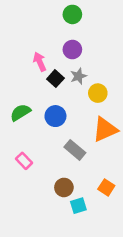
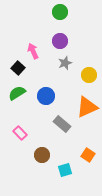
black square: (55, 79) -> (18, 68), moved
yellow circle: (98, 93) -> (89, 75), moved
brown circle: (64, 187) -> (42, 155), moved

